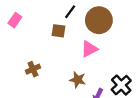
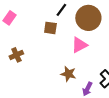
brown cross: (33, 69) -> (16, 55), moved

